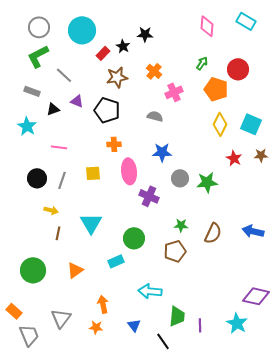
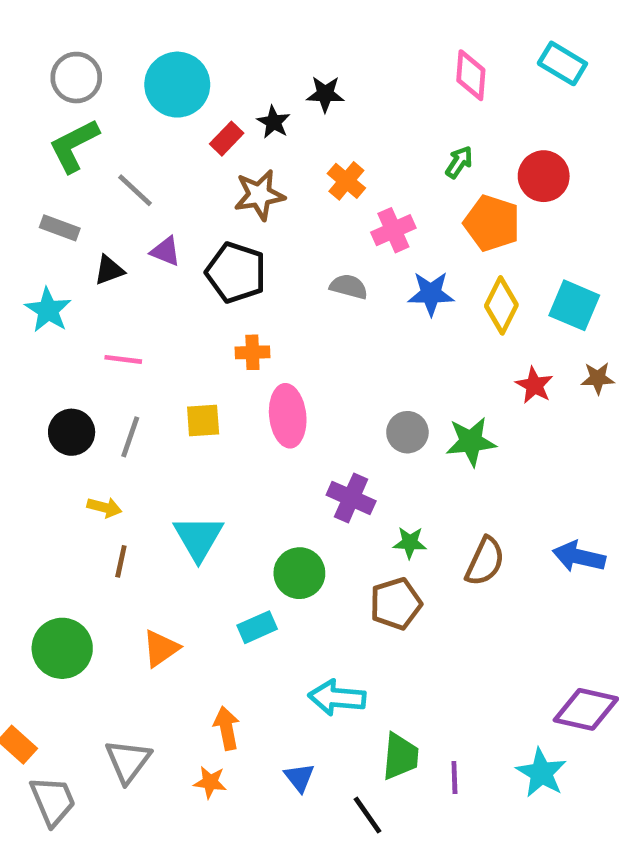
blue star: (162, 152) -> (431, 294), moved
purple cross: (149, 196) -> (351, 498), moved

